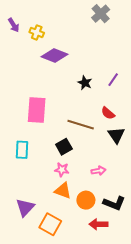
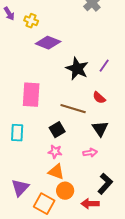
black star: (85, 83) -> (77, 69), size x1.6
black triangle: (116, 135) -> (100, 129), moved
orange circle: (86, 200) -> (65, 191), moved
black L-shape: (114, 203) -> (105, 184), turned -70

